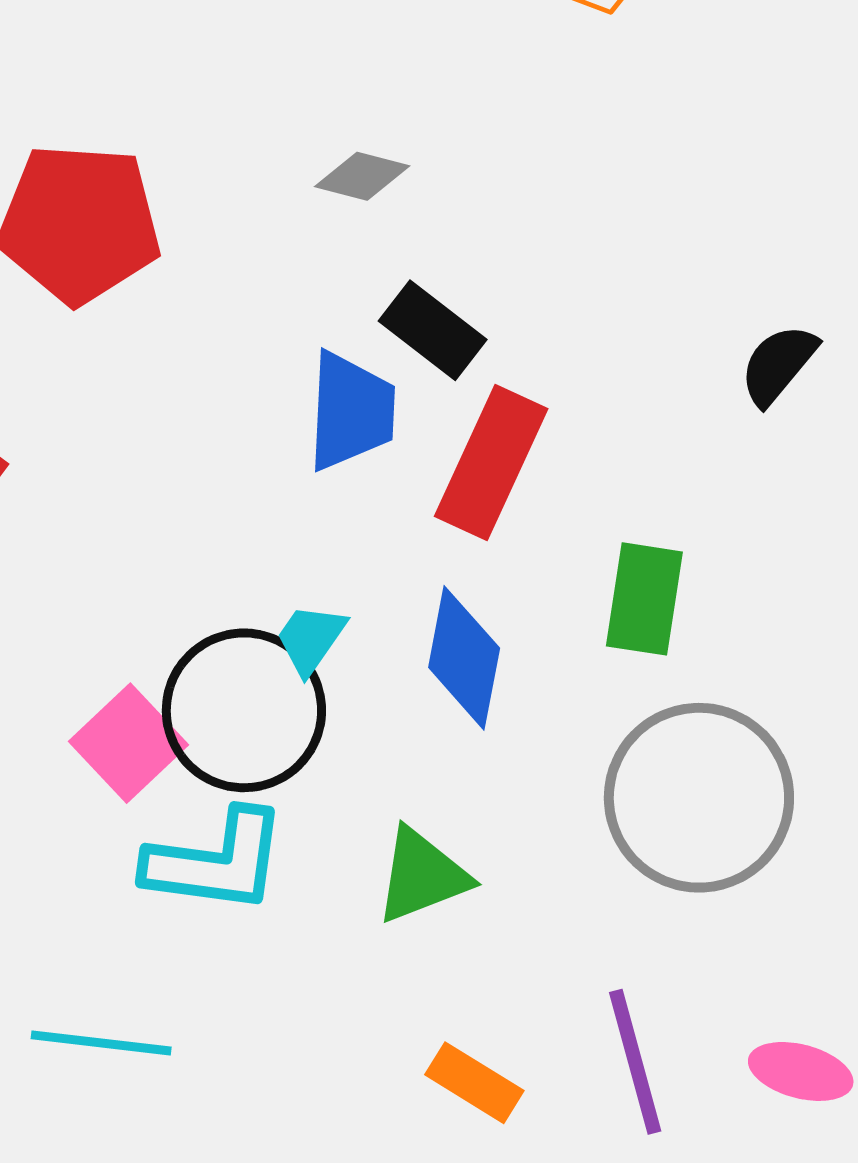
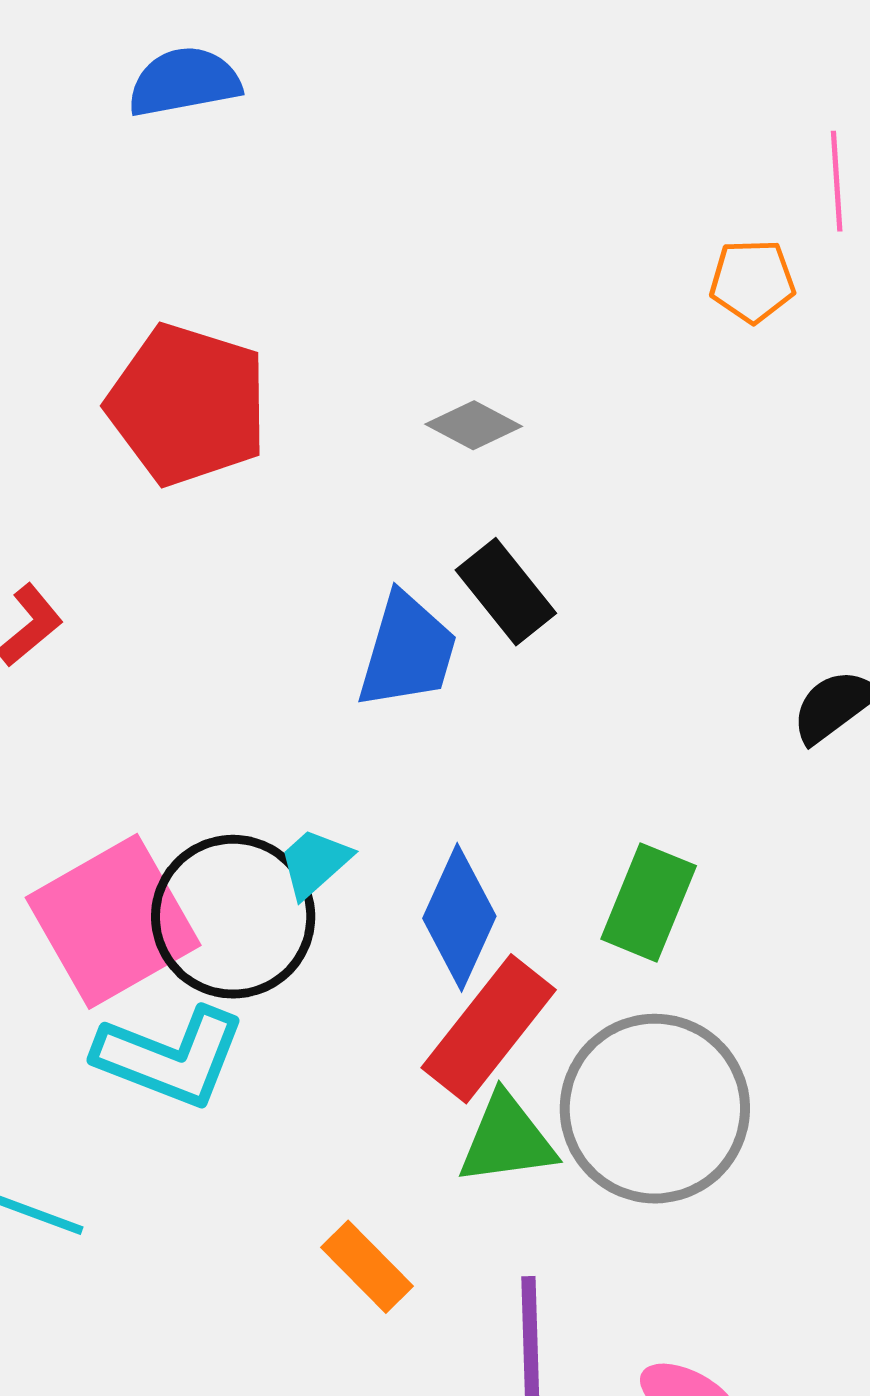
red rectangle: (491, 462) -> (489, 1029), moved
pink square: (128, 743) -> (113, 921), size x1.5
green triangle: (422, 876) -> (507, 1140), moved
orange rectangle: (474, 1083) -> (367, 1267), moved

